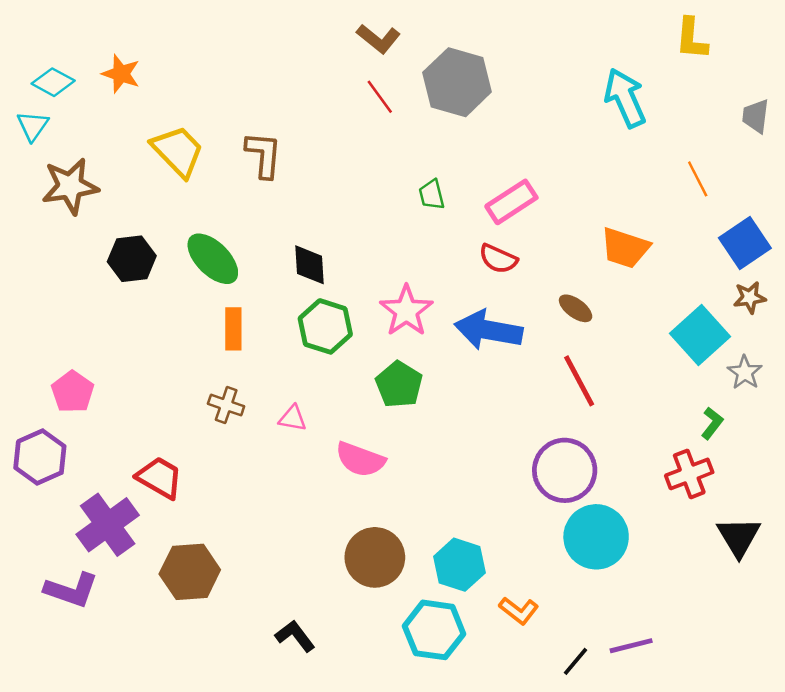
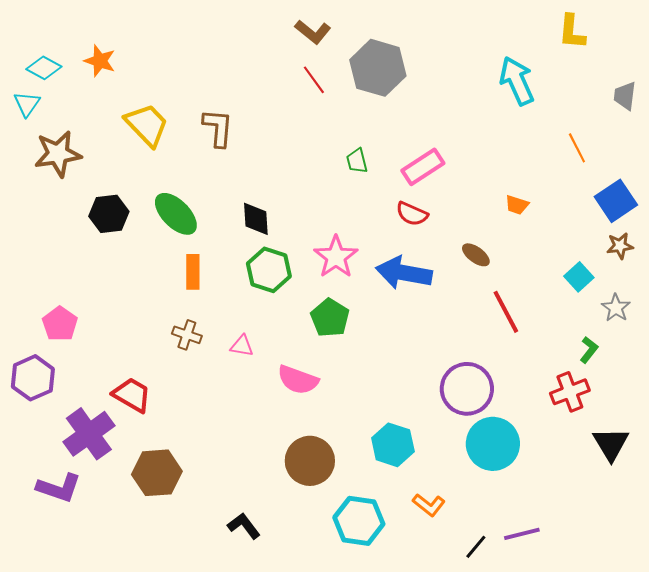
orange trapezoid: (625, 248) -> (517, 205), size x0.6
cyan square: (700, 335) -> (579, 277), size x0.6
red line: (579, 381) -> (506, 312), moved
cyan hexagon: (459, 565) -> (393, 445), moved

